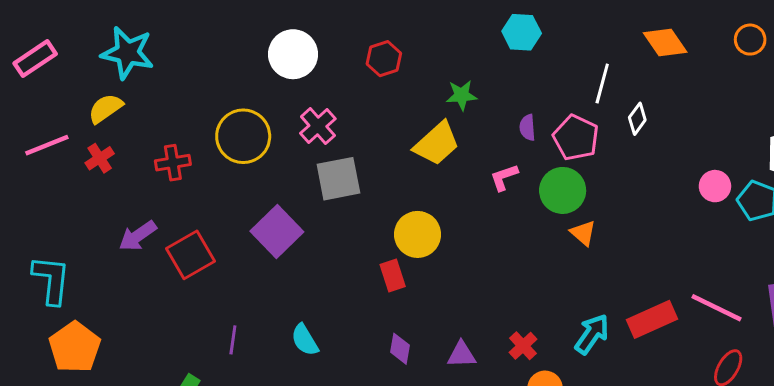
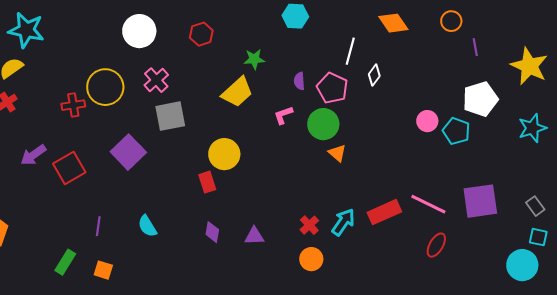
red cross: (173, 163) -> (73, 105), moved
red cross: (523, 346) -> (309, 225), moved

